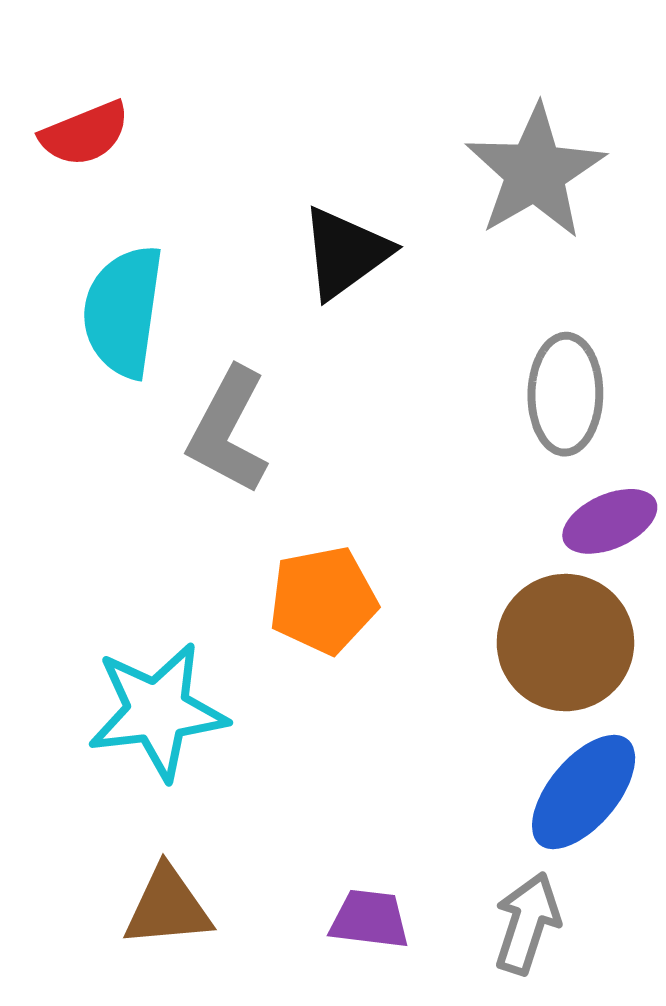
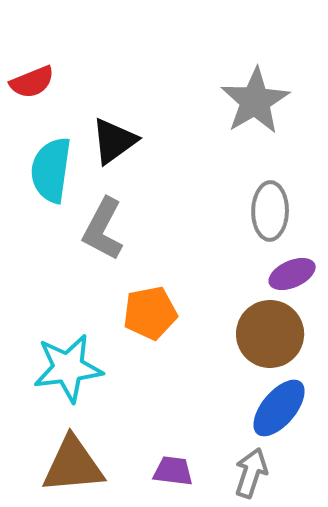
black triangle: (345, 253) -> (114, 141), moved
brown triangle: (168, 907) -> (73, 465), size x1.4

